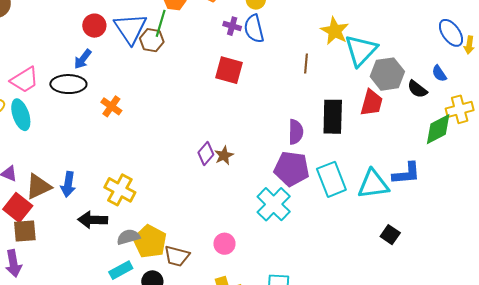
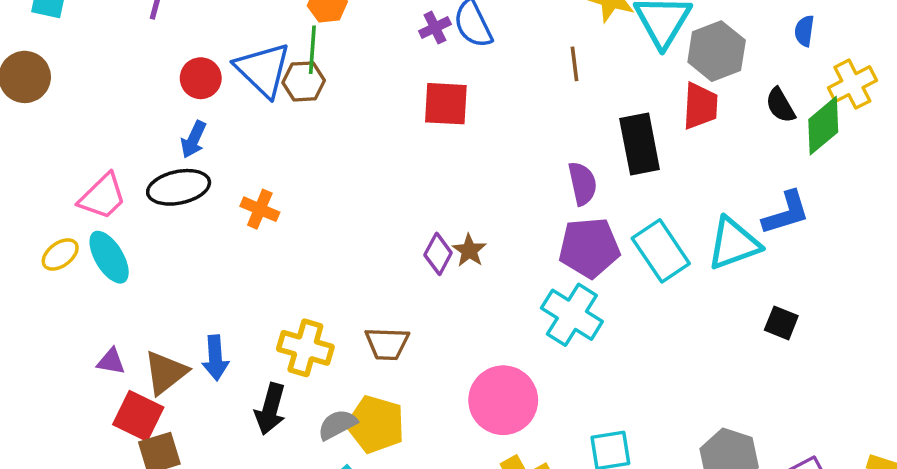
purple cross: (232, 26) -> (435, 28), turned -30
blue semicircle: (439, 73) -> (804, 31), turned 54
black semicircle: (417, 89) -> (780, 105), moved, turned 35
black arrow: (93, 220) -> (270, 409), turned -64
pink circle: (224, 244) -> (503, 400), size x1.8
brown trapezoid: (177, 256) -> (387, 344), moved

